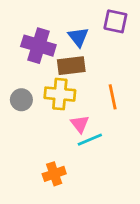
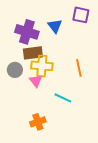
brown rectangle: (71, 66) -> (33, 53), moved
pink triangle: (80, 124) -> (36, 81), moved
cyan line: (90, 140) -> (63, 98), turned 48

